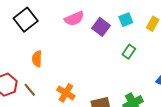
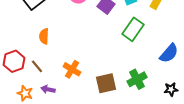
green rectangle: (129, 52) -> (133, 29), size x1.6

